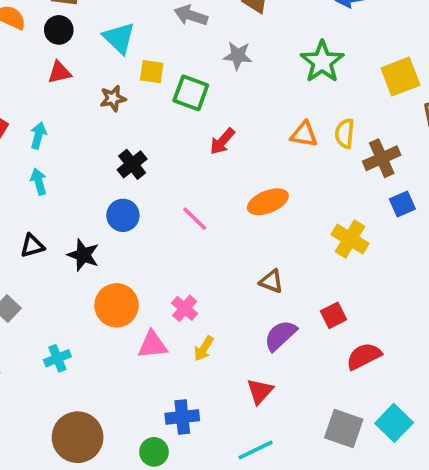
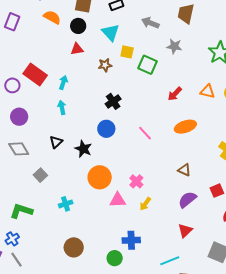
red arrow: (222, 141) -> (175, 94), moved
black triangle: (32, 246) -> (56, 142), turned -32
red triangle: (260, 391) -> (185, 231), moved
brown circle: (78, 437) -> (74, 247), size x0.7

